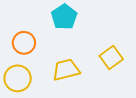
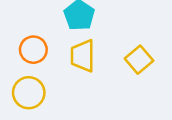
yellow trapezoid: (66, 70) -> (83, 56), moved, turned -72

